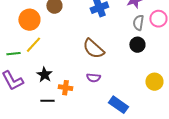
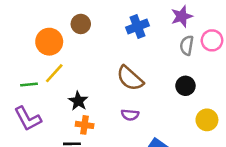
black circle: (137, 45) -> (185, 86), moved
black star: (44, 75) -> (78, 101), moved
orange cross: (65, 88) -> (85, 125), moved

